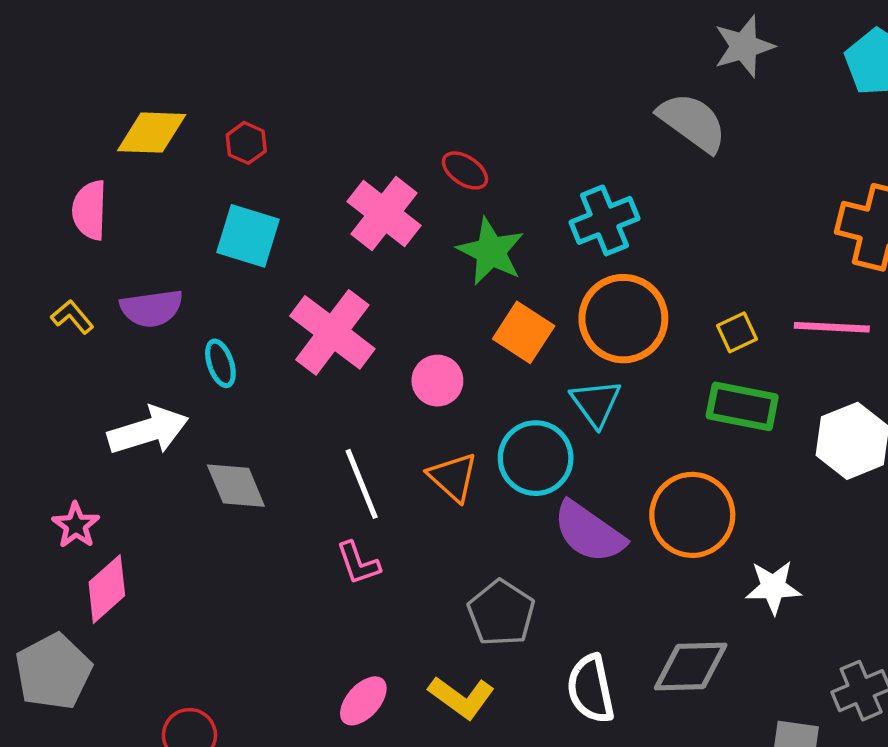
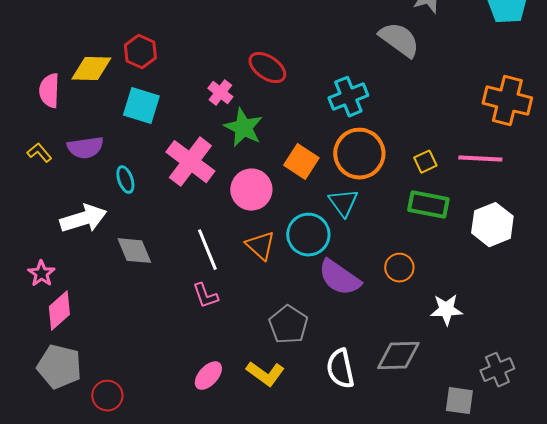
yellow diamond: (152, 133) -> (91, 69), moved
red hexagon: (246, 143) -> (140, 52), size x1.4
red ellipse: (465, 170) -> (267, 68), size x1.4
pink cross: (384, 214) -> (220, 93), size x0.6
green star: (491, 251) -> (243, 128), moved
pink circle: (437, 381) -> (251, 190), size x1.4
orange circle: (692, 515) -> (399, 268), size x0.6
gray pentagon: (53, 672) -> (59, 367), moved, turned -30

